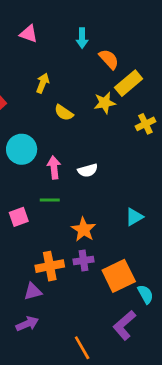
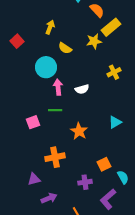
yellow cross: (145, 124) -> (114, 72), moved
cyan circle: (22, 149) -> (46, 67), moved
purple cross: (84, 260) -> (85, 182), moved
orange square: (119, 276) -> (104, 164), size x0.6
purple triangle: (33, 291) -> (34, 179), moved
purple arrow: (27, 324) -> (49, 198), moved

